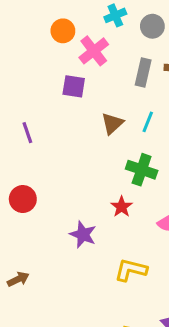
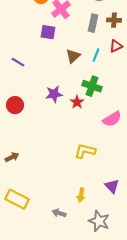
purple line: (27, 133) -> (18, 62), turned -40
red star: (122, 207) -> (77, 102), moved
purple star: (83, 234) -> (54, 94), moved, turned -30

